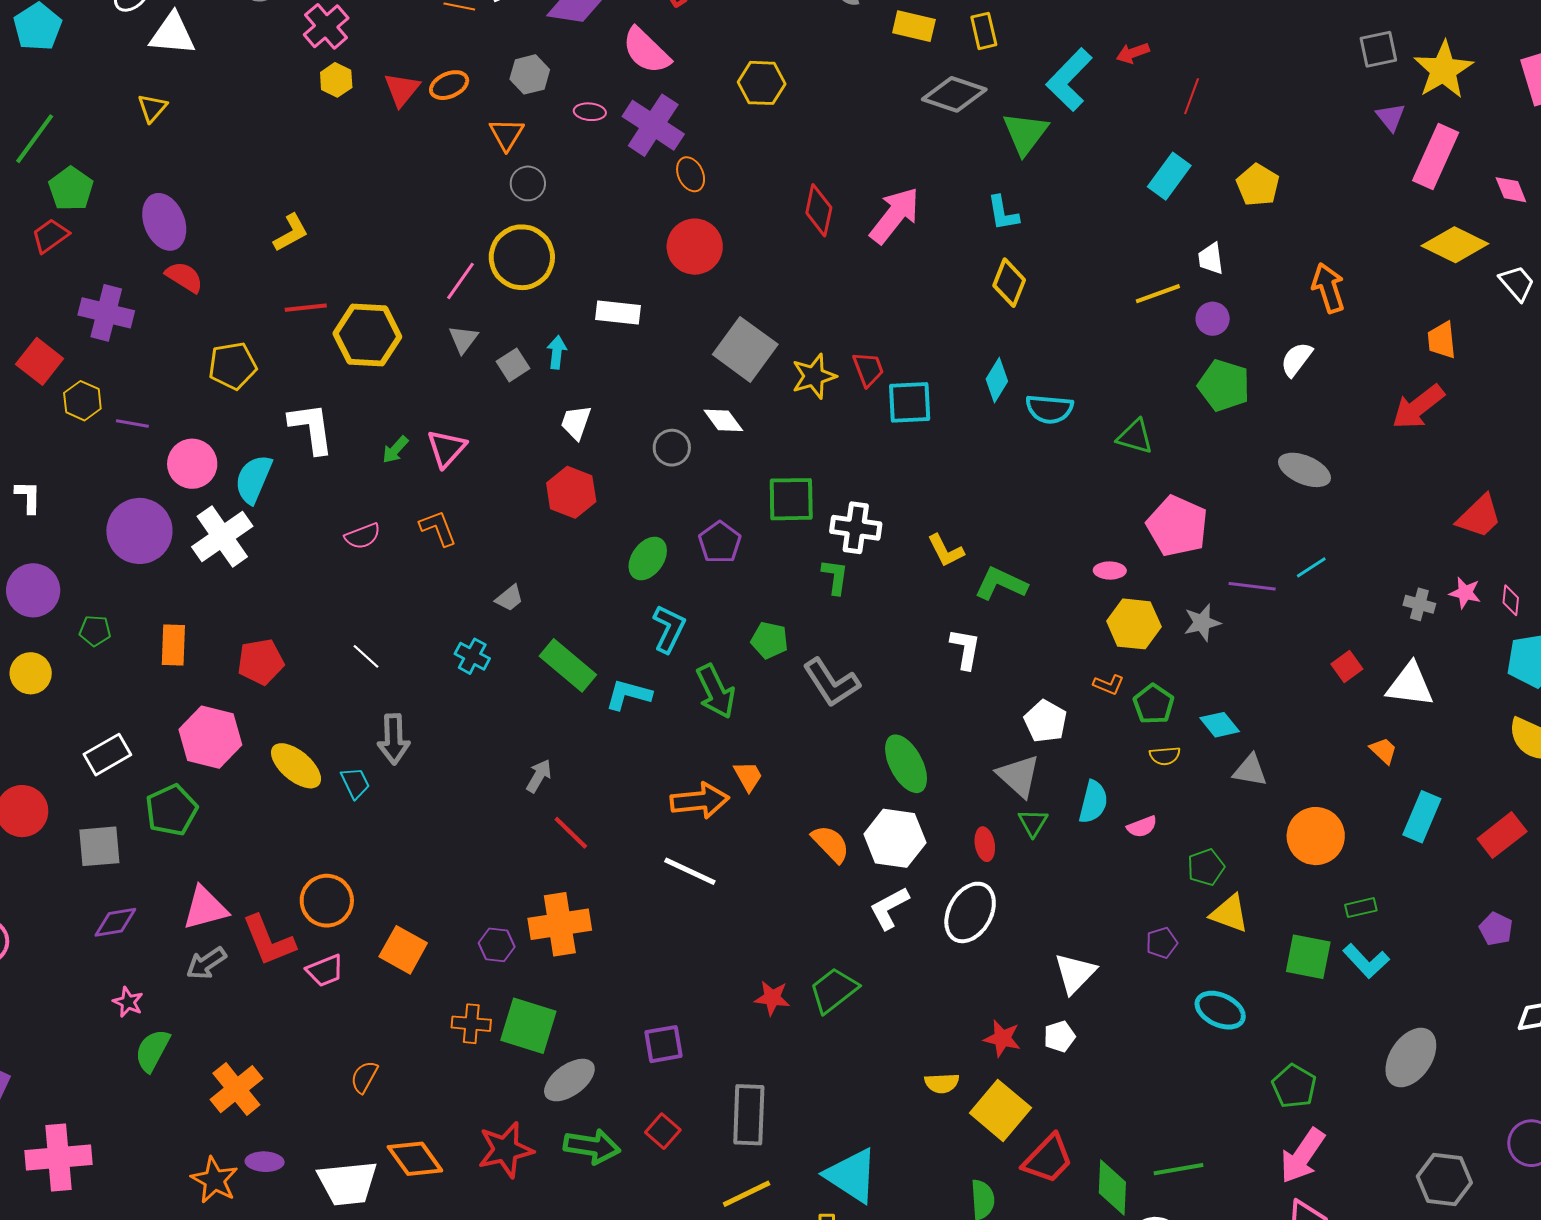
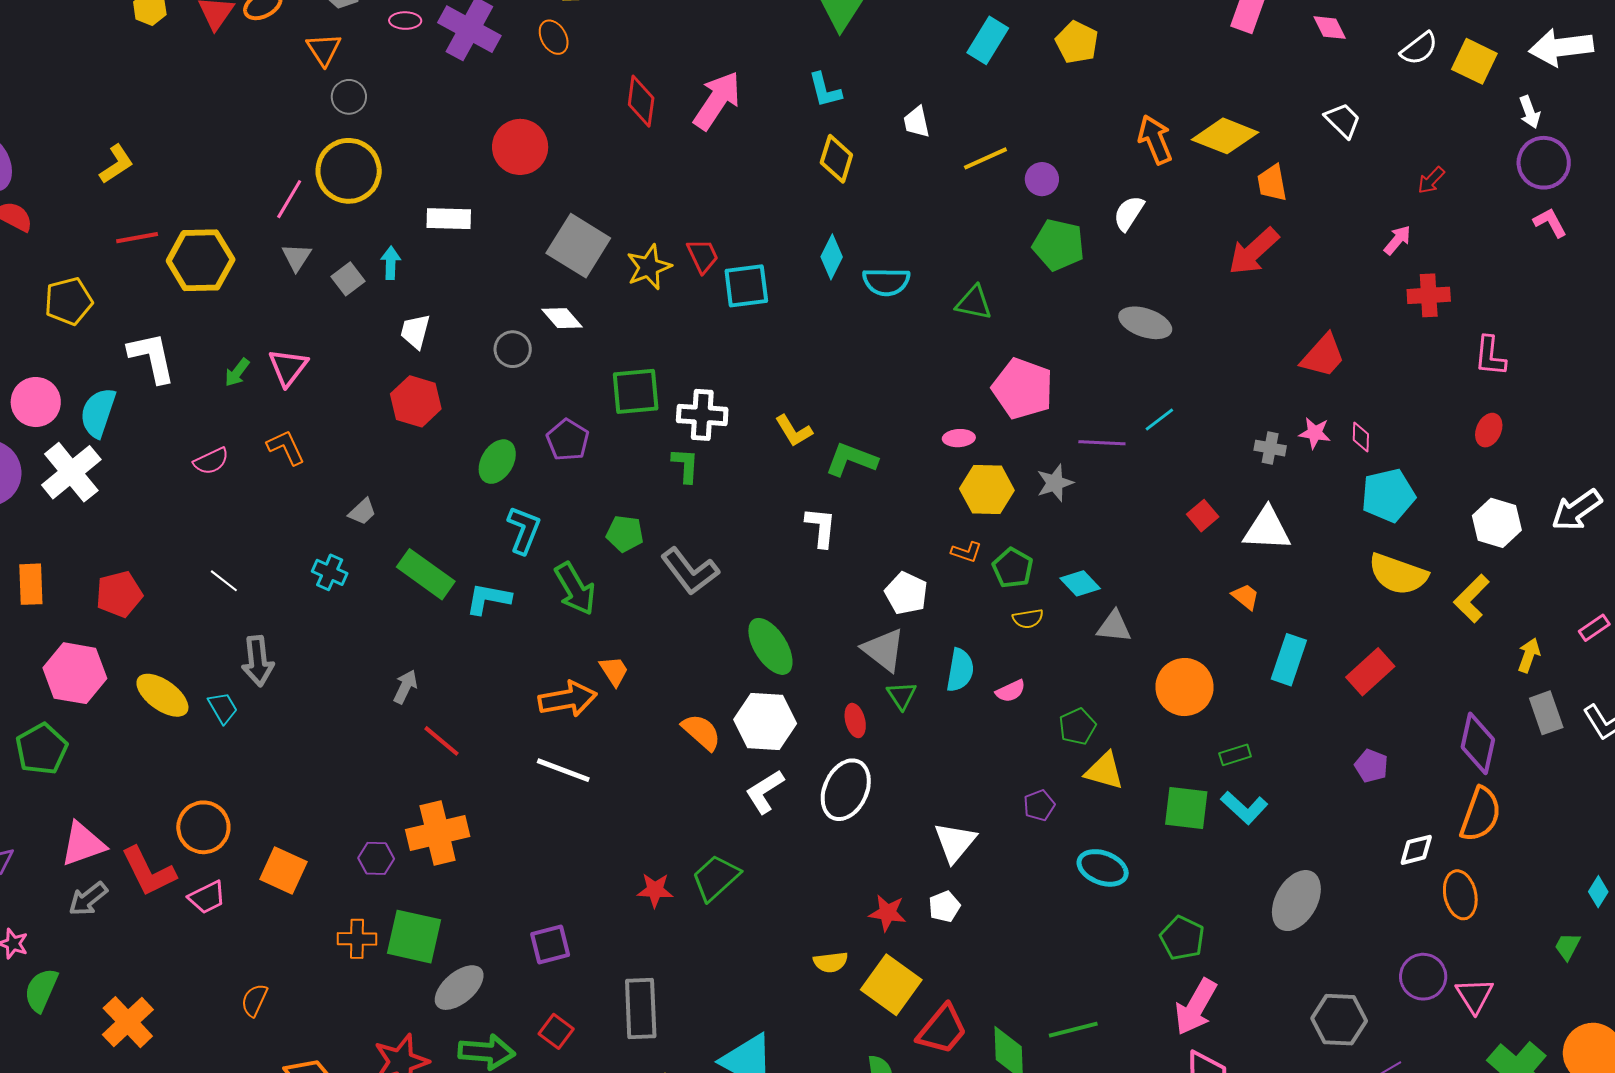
orange ellipse: (691, 174) -> (554, 37), moved
yellow diamond: (1455, 245) -> (1225, 136), moved
white trapezoid: (1211, 259) -> (917, 122), moved

